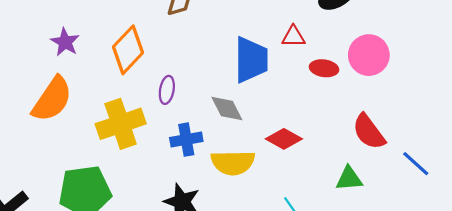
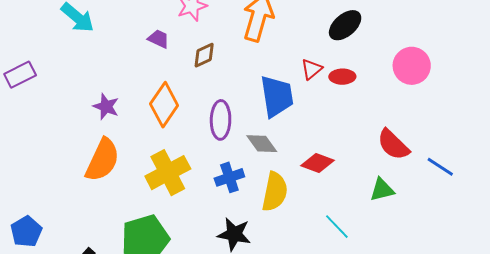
red triangle: (293, 36) -> (312, 69), turned -30
pink circle: (369, 55) -> (412, 66), moved
red ellipse: (324, 68) -> (342, 77), moved
purple ellipse: (167, 90) -> (221, 120), moved, size x1.5
yellow semicircle: (233, 163) -> (275, 192), turned -69

